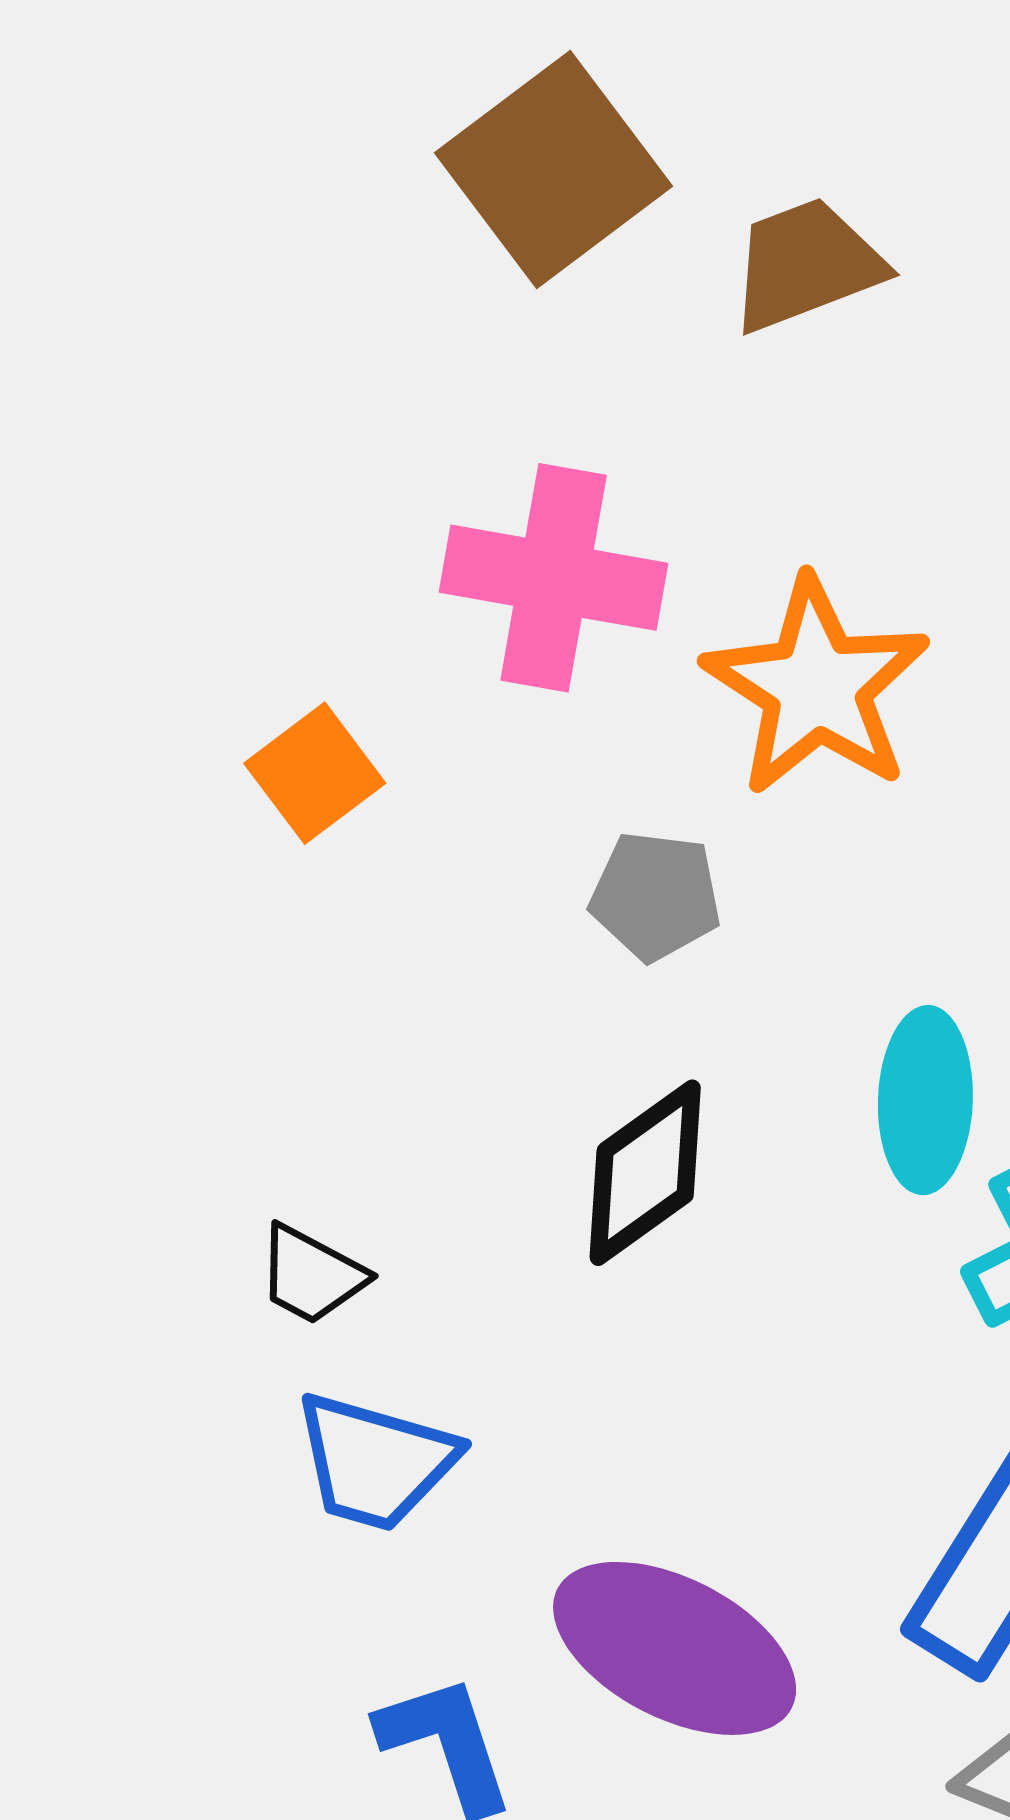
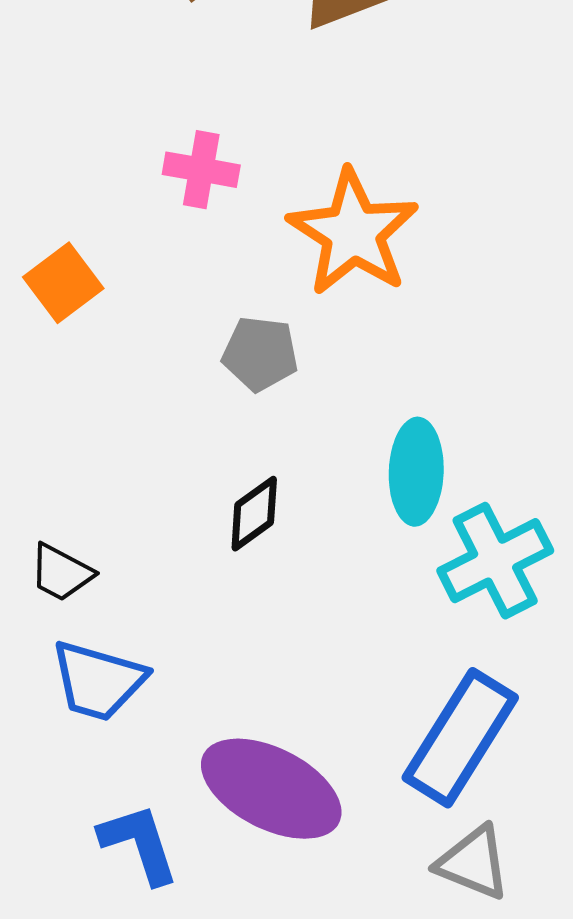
pink cross: (554, 578) -> (201, 170), size x0.6
black diamond: (645, 1173) -> (254, 514), size x0.7

